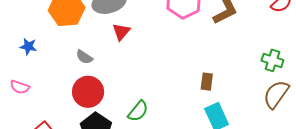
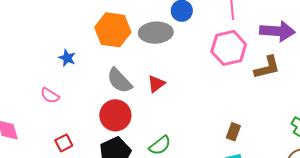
red triangle: (121, 32) -> (156, 84), moved
gray semicircle: (84, 57) -> (119, 81), size x1.6

